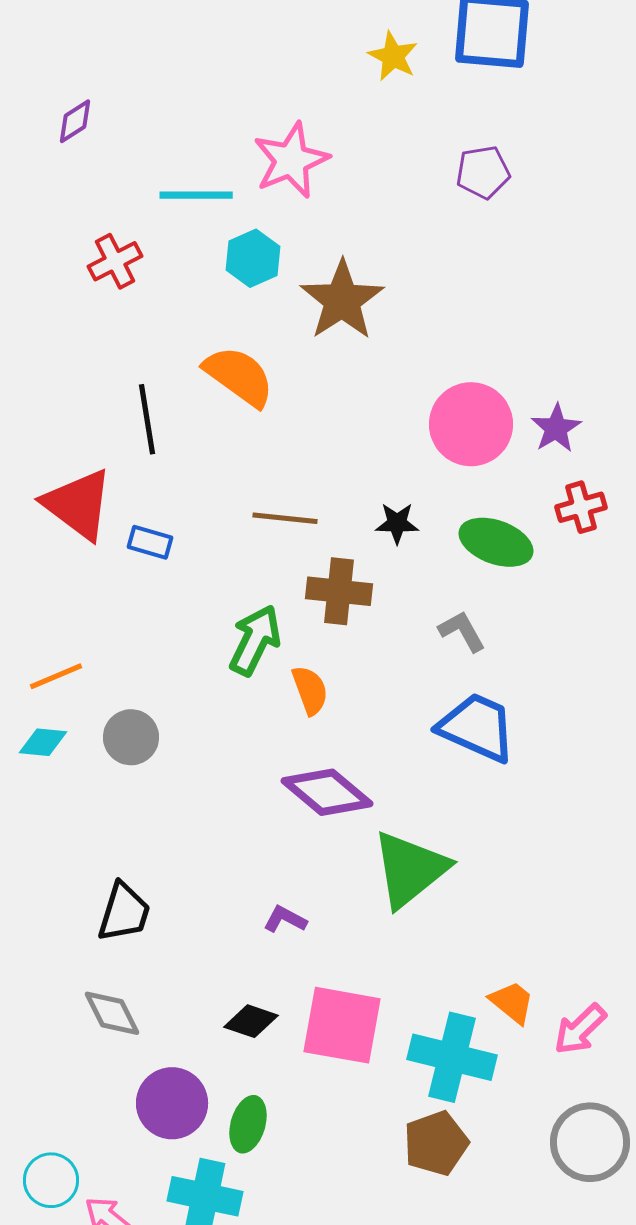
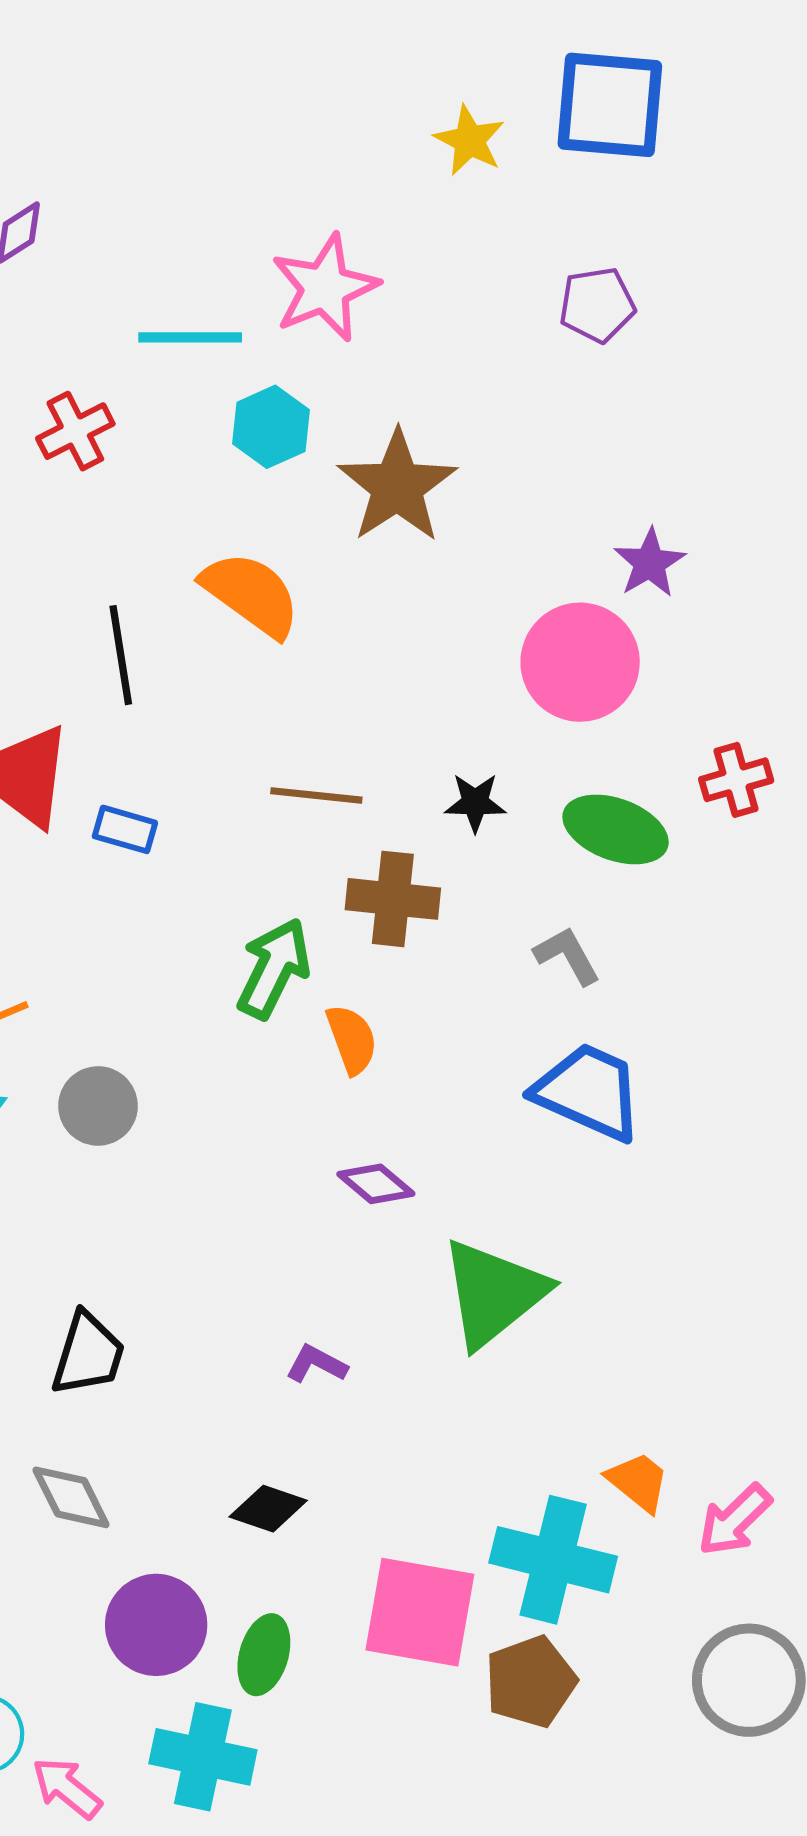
purple star: (556, 428) -> (650, 563), moved
purple diamond: (327, 792) -> (376, 1184), size x0.6
pink square: (342, 1025) -> (420, 1612), moved

